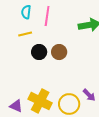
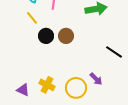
yellow line: (25, 34) -> (32, 18), turned 64
yellow cross: (40, 101) -> (47, 85), size x0.7

